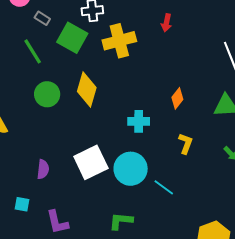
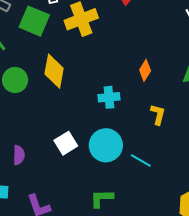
white square: (91, 162) -> (66, 143), size x0.7

